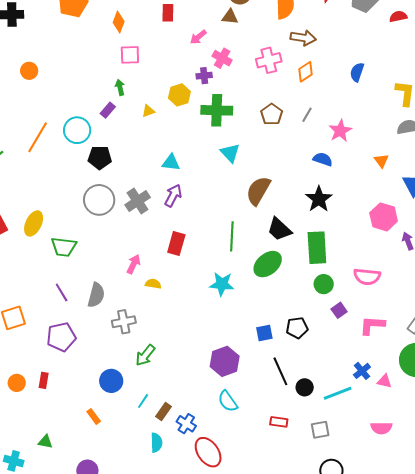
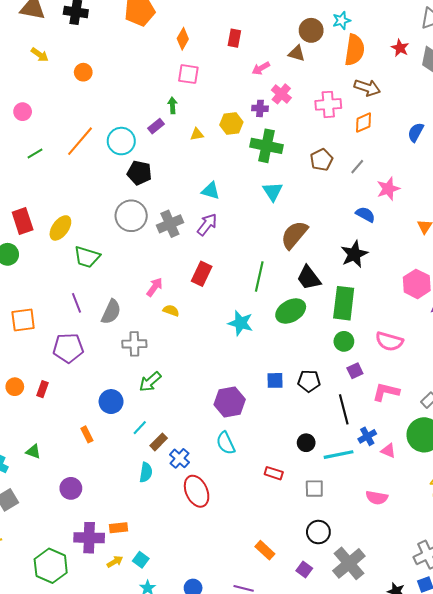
black line: (280, 371) -> (344, 409), moved

